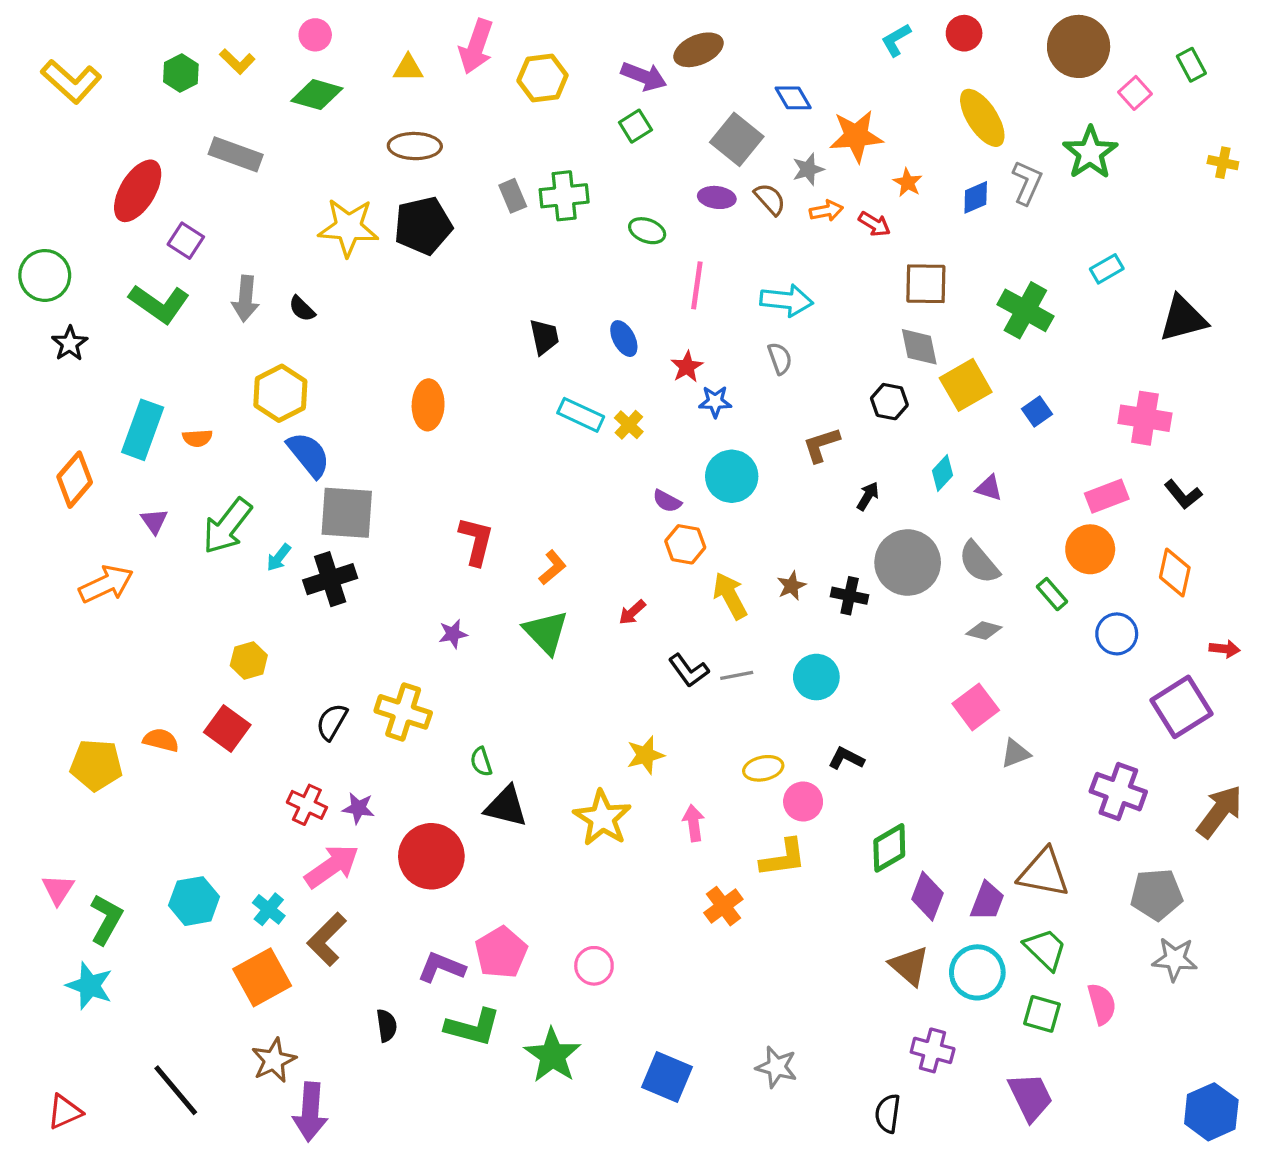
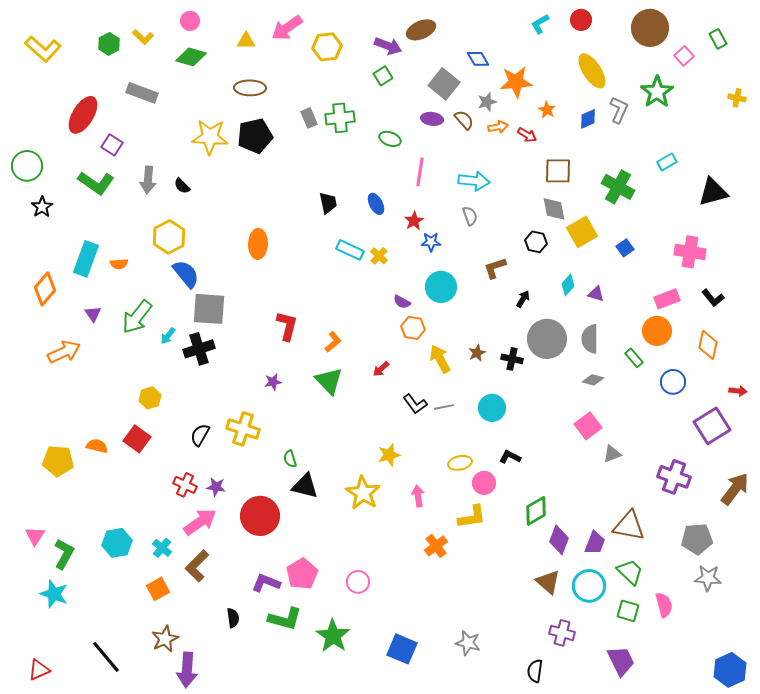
pink arrow: (476, 46) -> (287, 28), turned 36
gray semicircle: (979, 563) -> (590, 339), turned 40
orange square: (262, 977) -> (158, 589), size x0.7

